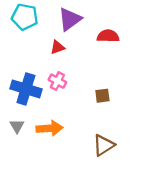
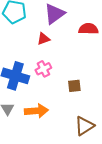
pink cross: (57, 81) -> (43, 69), turned 35
brown square: (102, 96) -> (74, 86), moved

